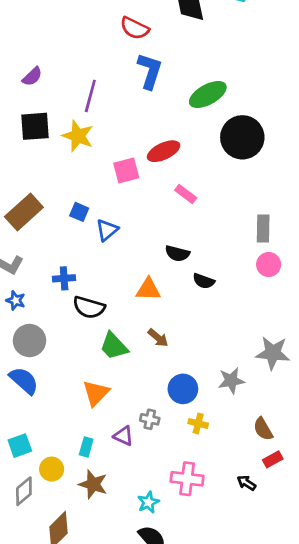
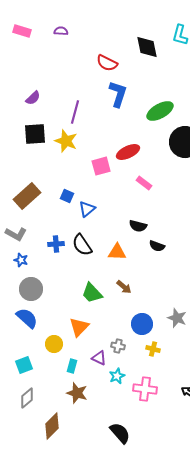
black semicircle: (89, 307) -> (82, 245), moved, turned 40
gray star: (231, 381) -> (177, 318), turned 30
yellow circle: (52, 469) -> (54, 344), moved
cyan star: (148, 502) -> (117, 376), moved

